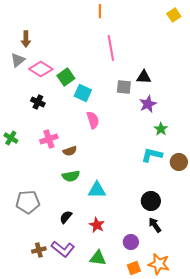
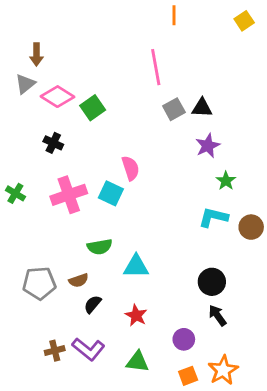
orange line: (100, 11) -> (174, 15), moved
gray square: (124, 87) -> (174, 109), moved, turned -35
cyan square: (83, 93) -> (111, 193), moved
pink cross: (49, 139) -> (69, 195), size x1.4
brown semicircle: (70, 151) -> (79, 280), moved
orange star: (159, 264) -> (223, 370), turned 30

